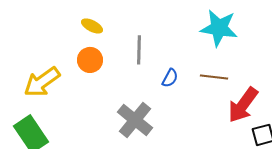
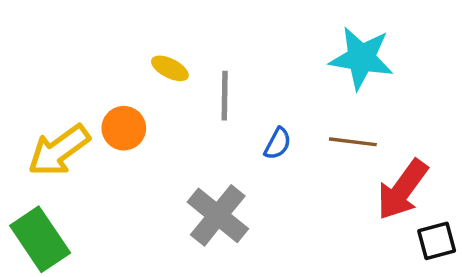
yellow ellipse: (92, 26) -> (170, 68), moved
orange circle: (90, 60) -> (124, 128), moved

